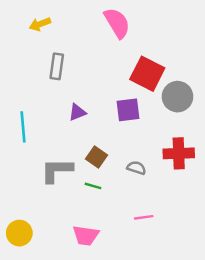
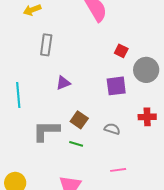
red square: (147, 74) -> (121, 51), size x0.5
purple square: (128, 110) -> (116, 86), moved
red cross: (179, 153) -> (147, 117), size x0.7

